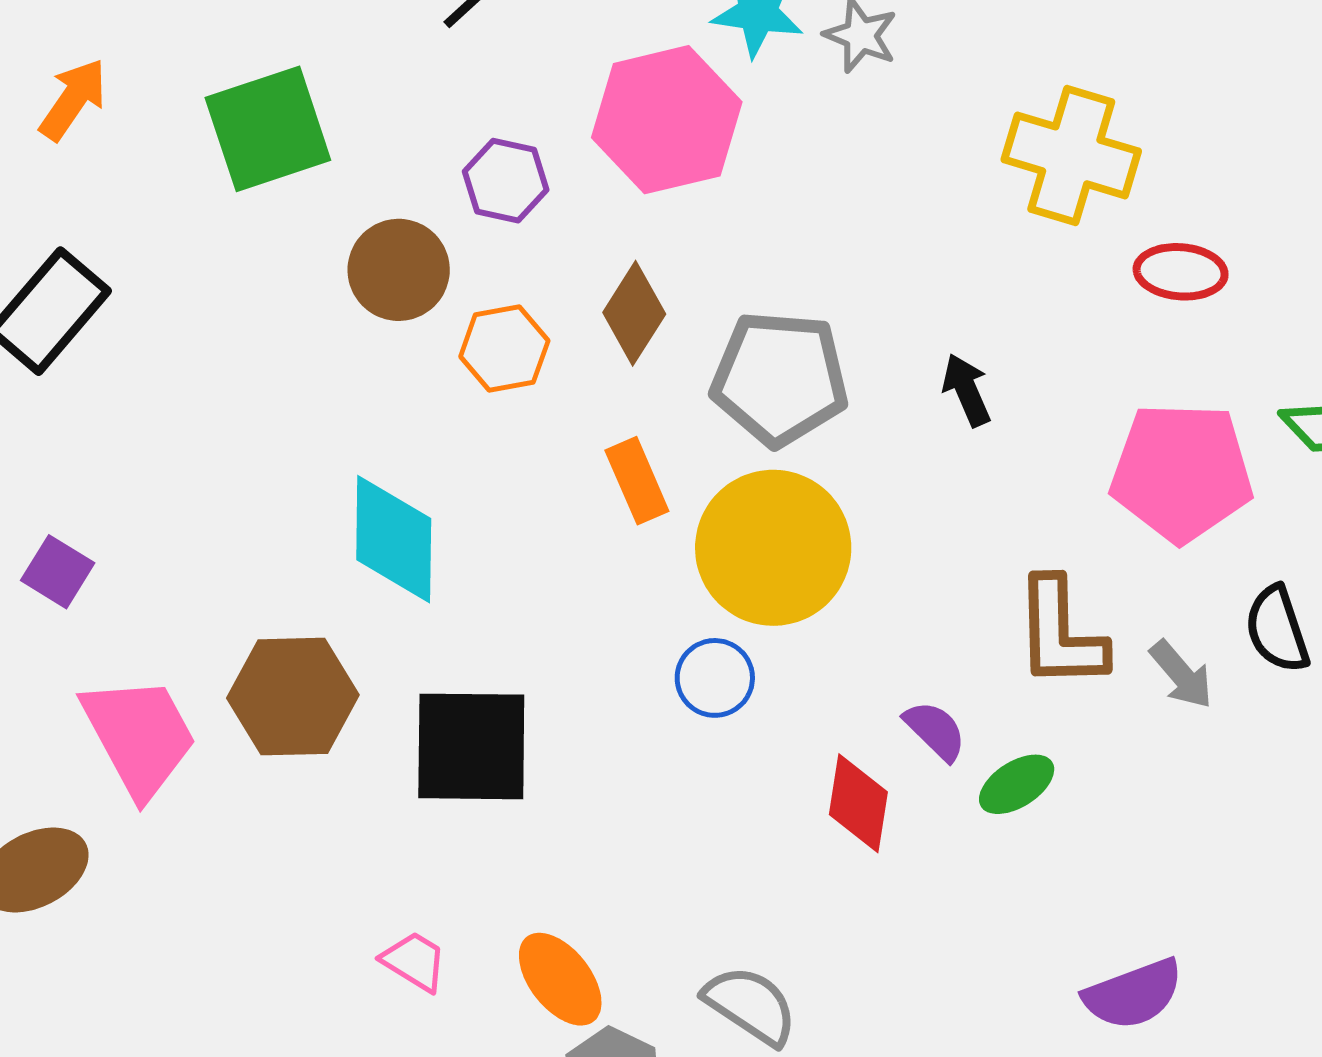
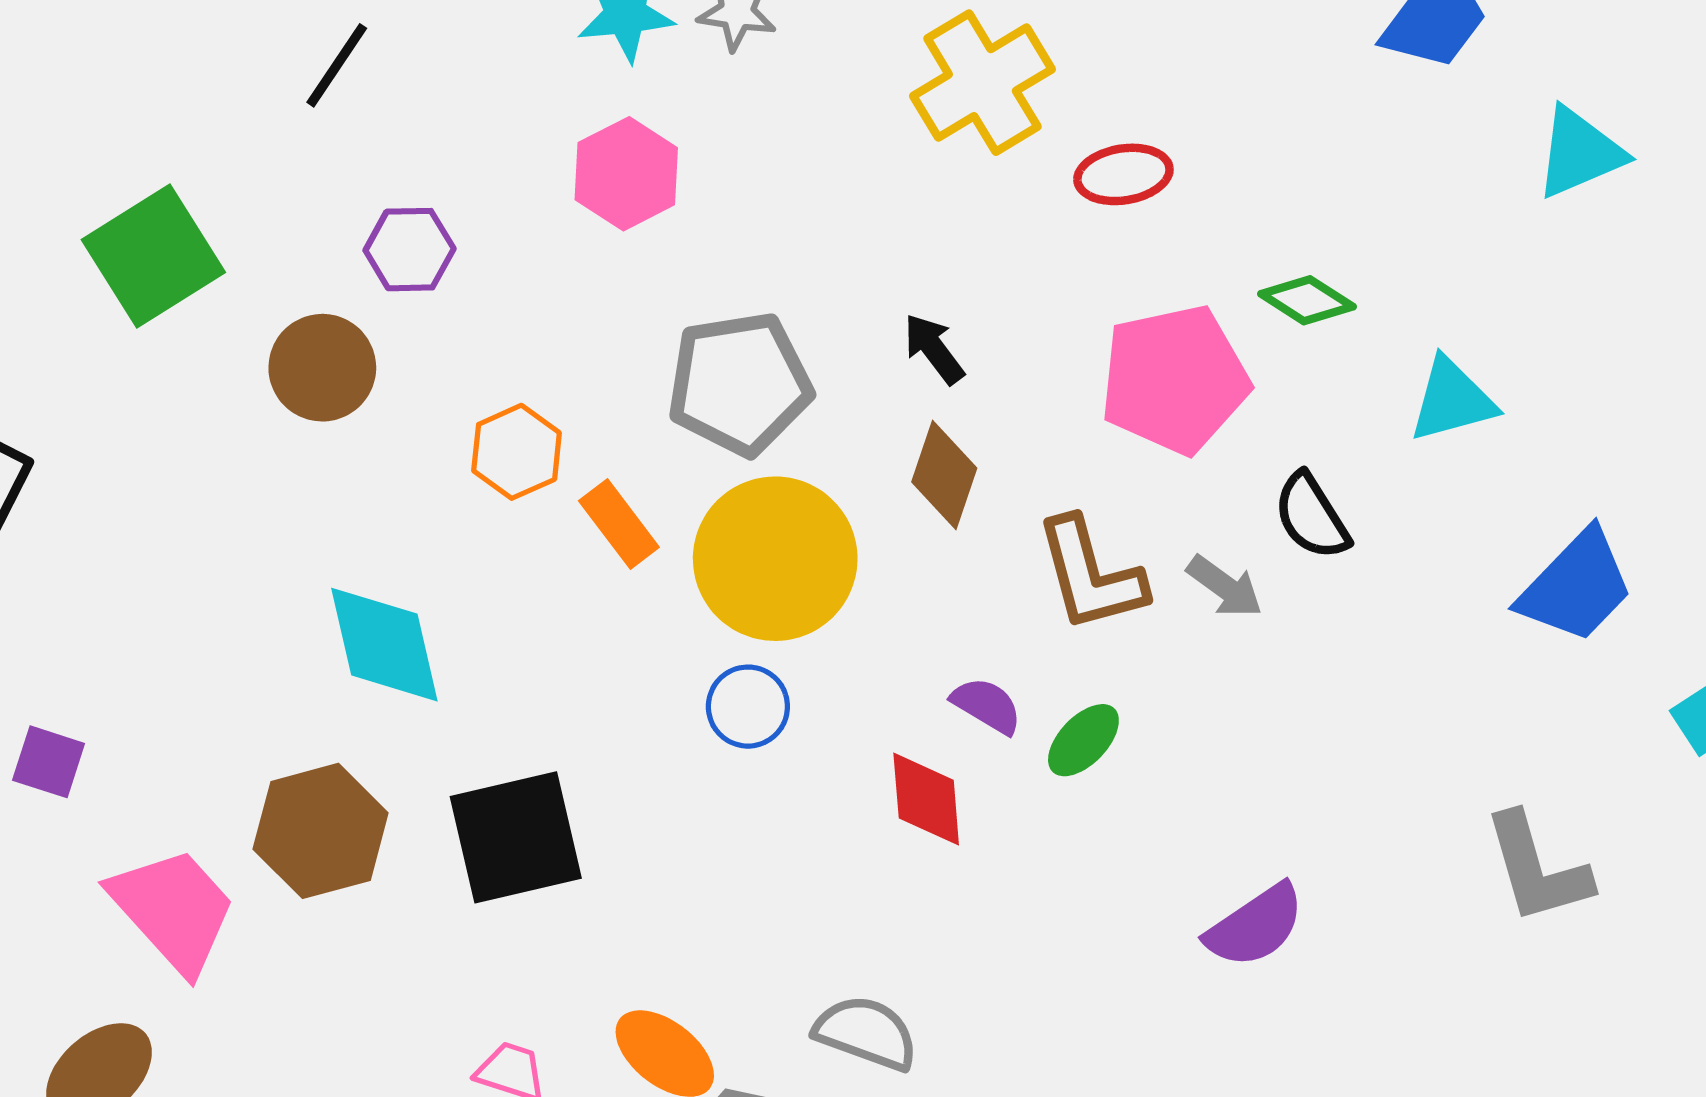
pink hexagon: (667, 120) -> (626, 174), moved, size x0.7
yellow cross: (1071, 155) -> (982, 83), turned -34
brown diamond: (634, 313) -> (944, 475), moved
orange hexagon: (504, 349) -> (517, 452), moved

